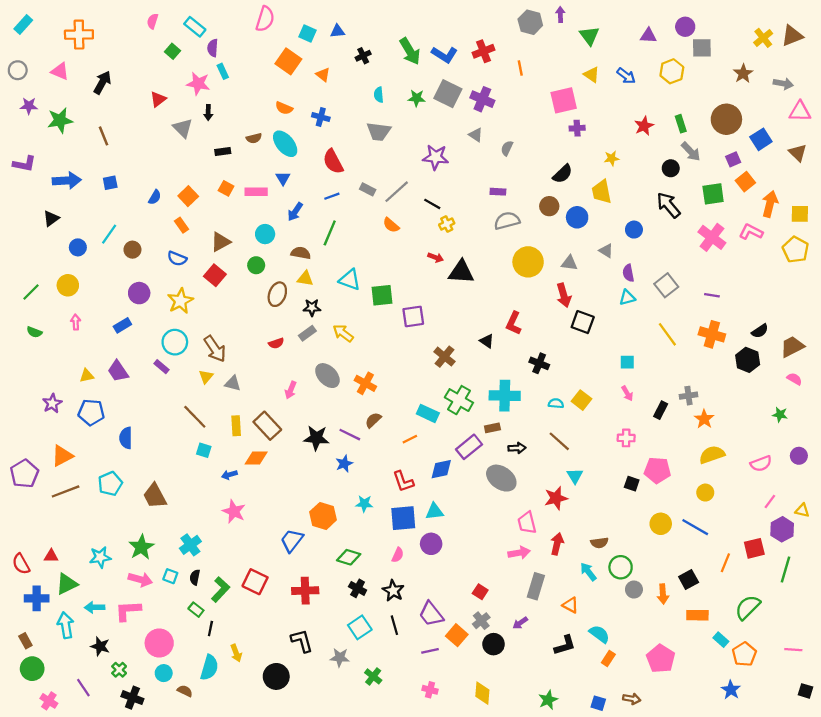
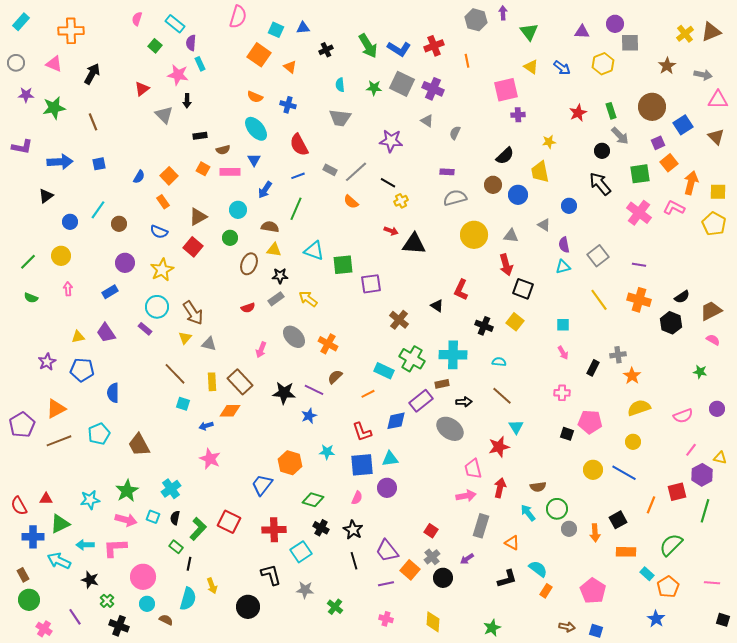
brown semicircle: (254, 138) -> (223, 150), moved
yellow square: (582, 400) -> (515, 322), moved
cyan arrow: (66, 625) -> (59, 561), turned -55
cyan square: (360, 627) -> (301, 552), moved
blue square: (598, 703) -> (596, 631), moved

